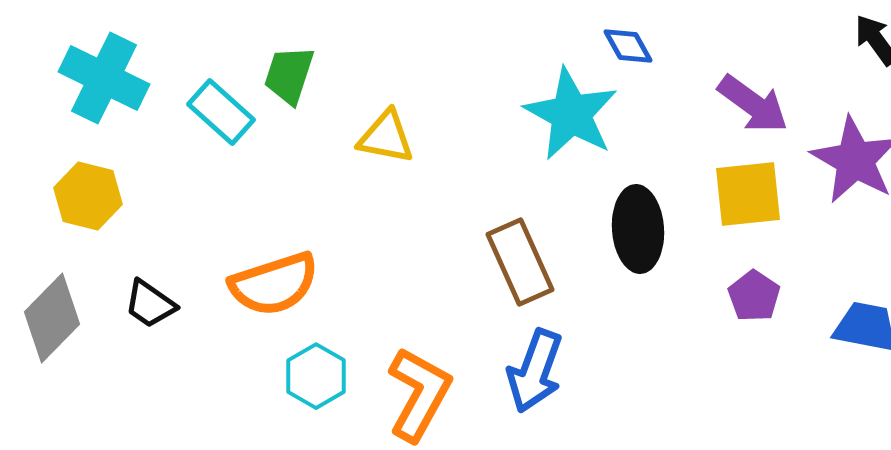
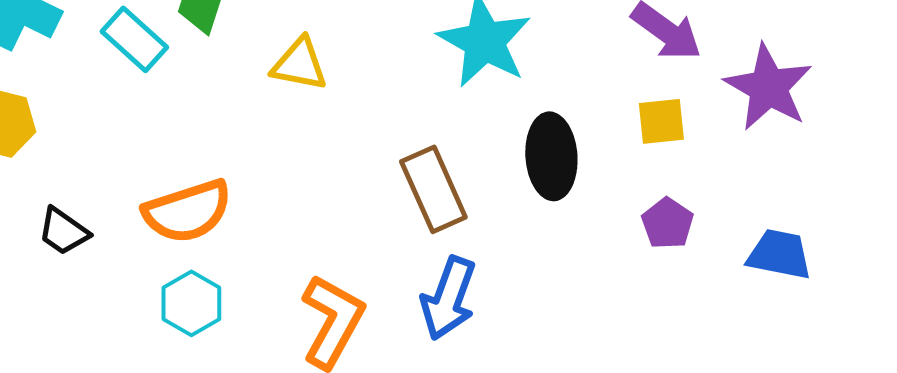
yellow square: (748, 194) -> (661, 121), size x0.7
cyan hexagon: (316, 376) -> (191, 303), moved

